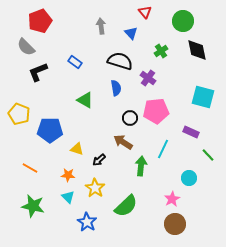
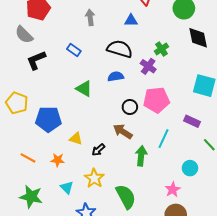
gray arrow: (101, 26) -> (90, 17), moved
blue triangle: (131, 33) -> (131, 20), turned -48
green cross: (161, 51) -> (161, 49), moved
blue semicircle: (116, 88) -> (116, 76), turned -91
orange star: (68, 175) -> (58, 160), moved
green semicircle: (126, 206) -> (126, 197), turned -75

